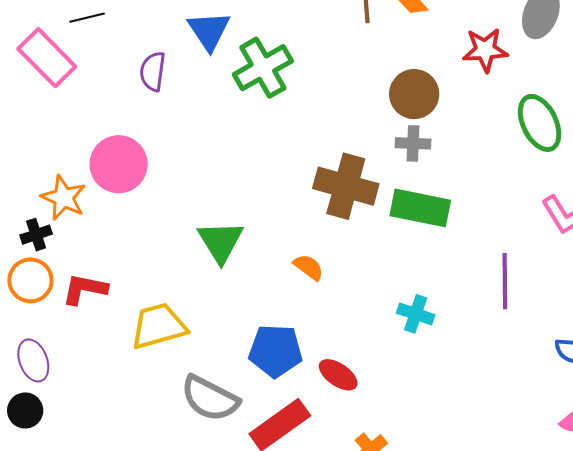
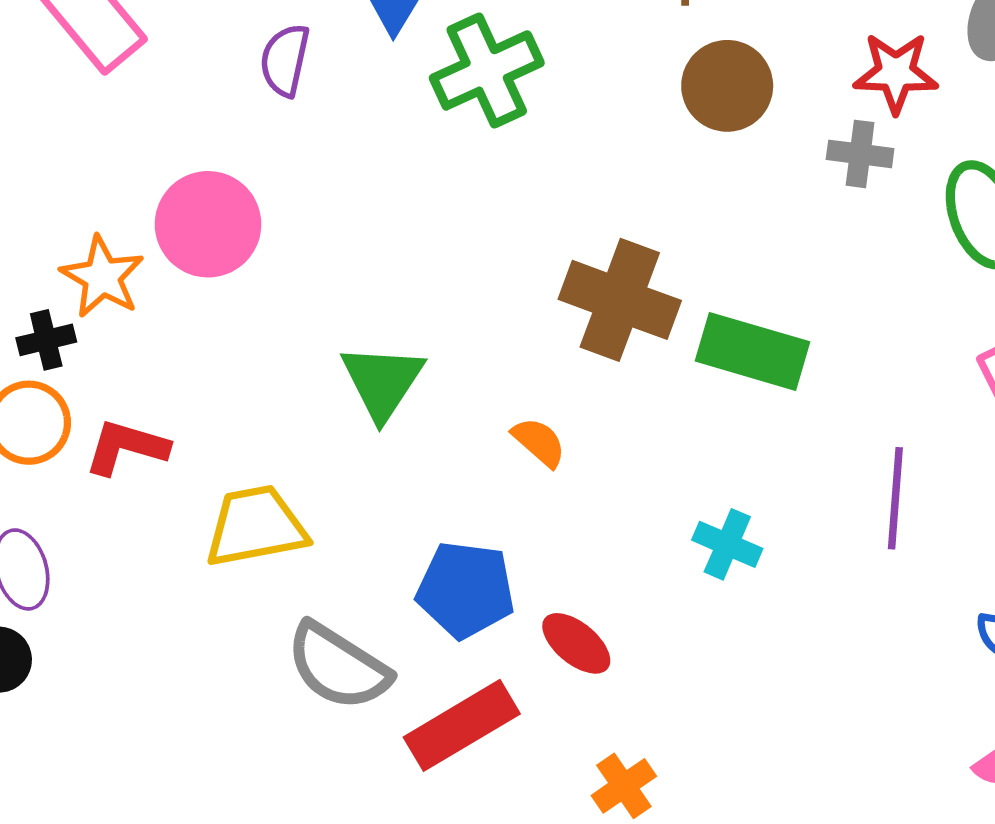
brown circle: (414, 94) -> (727, 86), moved
gray cross: (413, 143) -> (860, 154), moved

